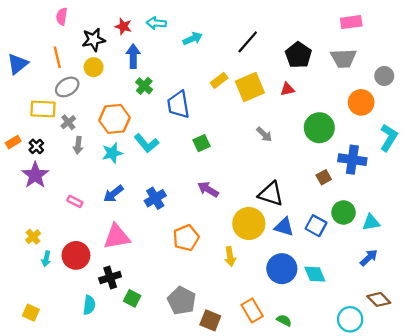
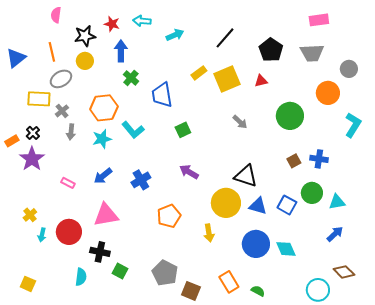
orange rectangle: (13, 142) -> (12, 141), moved
blue cross: (352, 160) -> (319, 159), moved, size x0.7
black cross: (110, 277) -> (100, 252), turned 30

